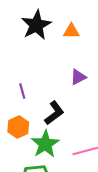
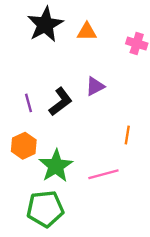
black L-shape: (54, 113) -> (61, 102), moved

